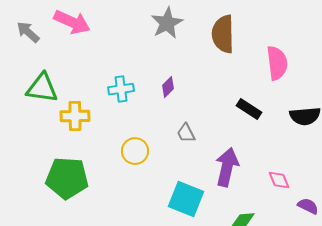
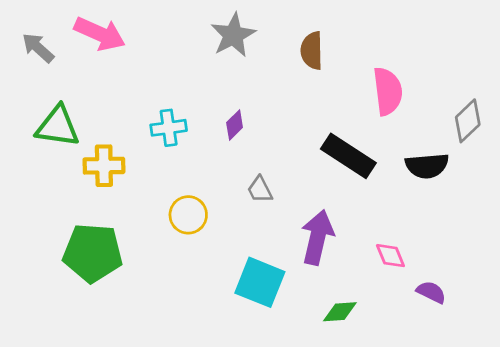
brown semicircle: (223, 34) -> (312, 51), size x0.7
black rectangle: (249, 109) -> (348, 156), size x1.5

